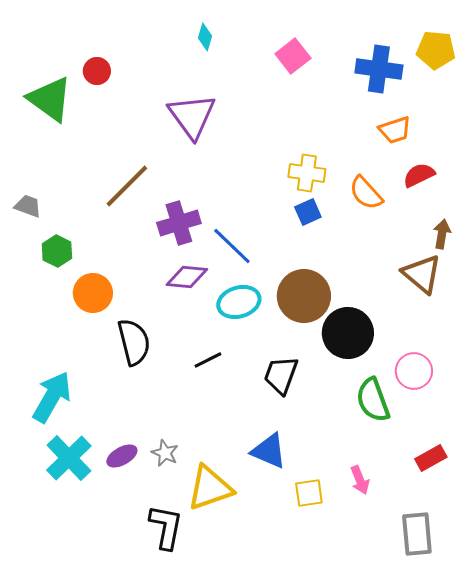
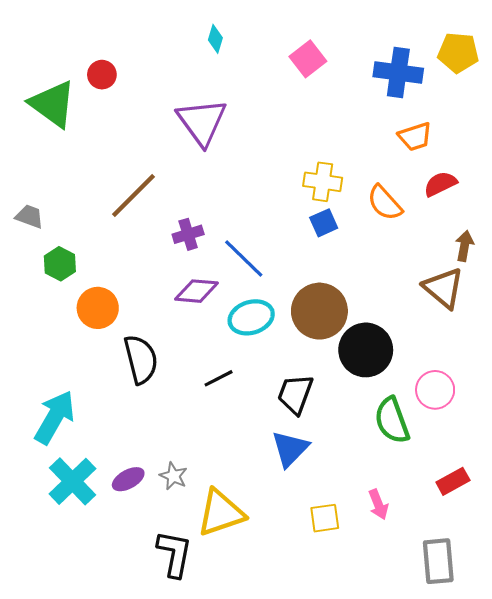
purple cross: (179, 223) -> (188, 234), size x0.7
blue triangle: (269, 451) -> (290, 449), moved, turned 51

